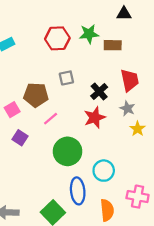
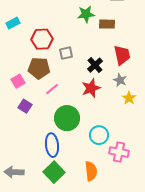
red hexagon: (57, 38) -> (42, 39), moved
blue ellipse: (78, 191) -> (52, 145), moved
pink cross: (138, 197) -> (119, 152), moved
orange semicircle: (107, 210) -> (91, 171), moved

